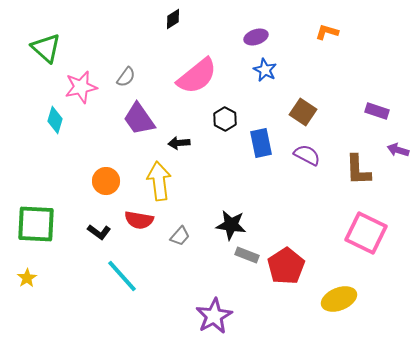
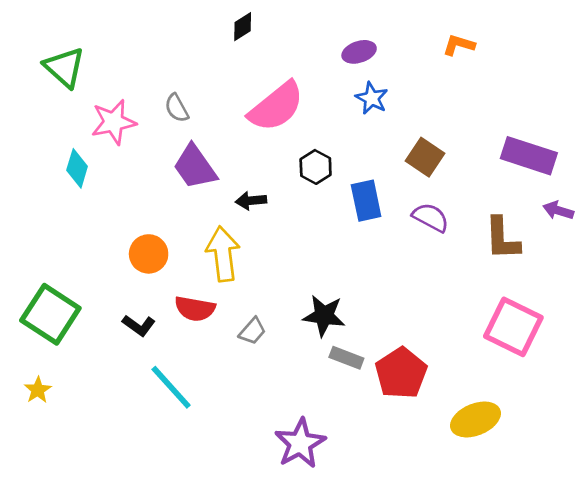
gray semicircle: (126, 77) -> (177, 108), turned 115
purple rectangle: (377, 111) -> (529, 156), size x1.6
green square: (36, 224) -> (50, 314), turned 30

